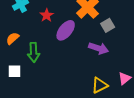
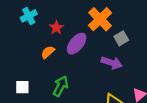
orange semicircle: (13, 38) -> (48, 52), moved
green arrow: (34, 52) -> (61, 86), moved, turned -150

